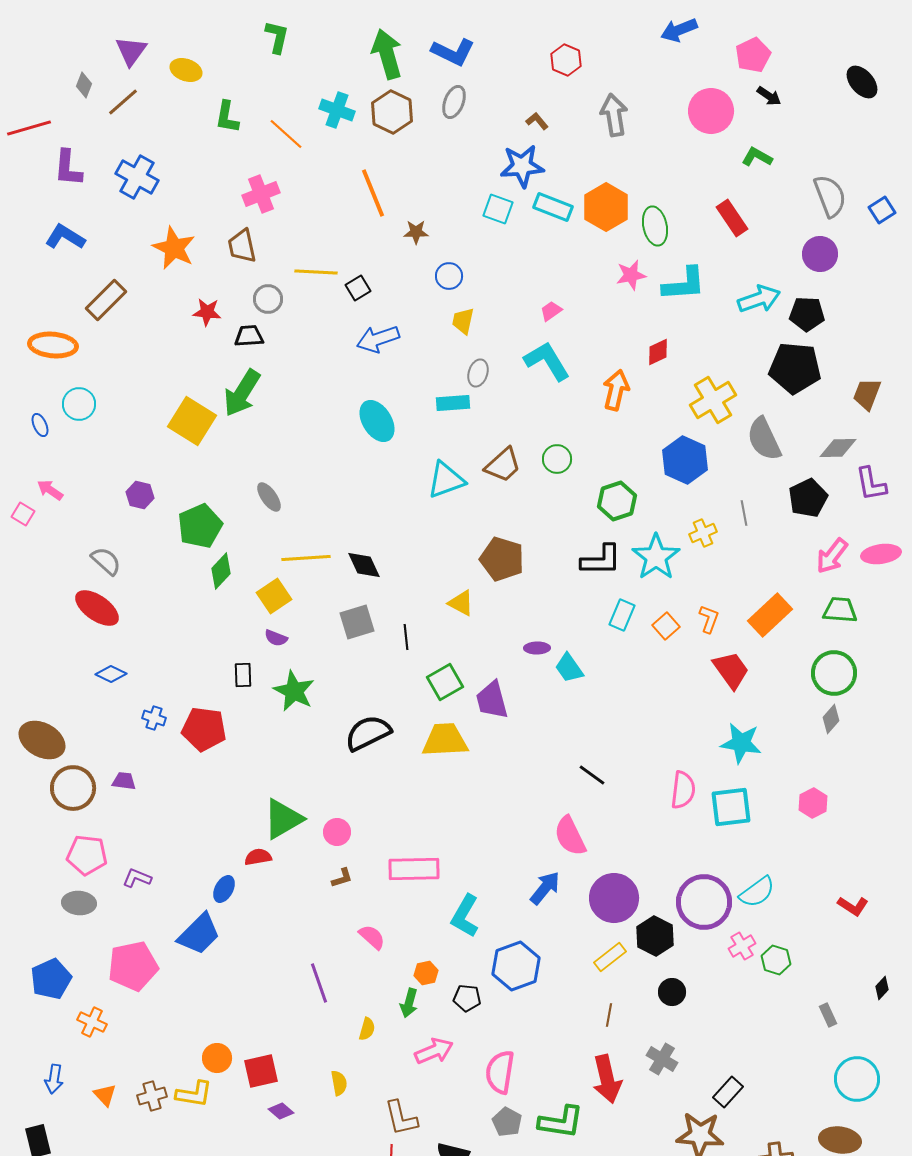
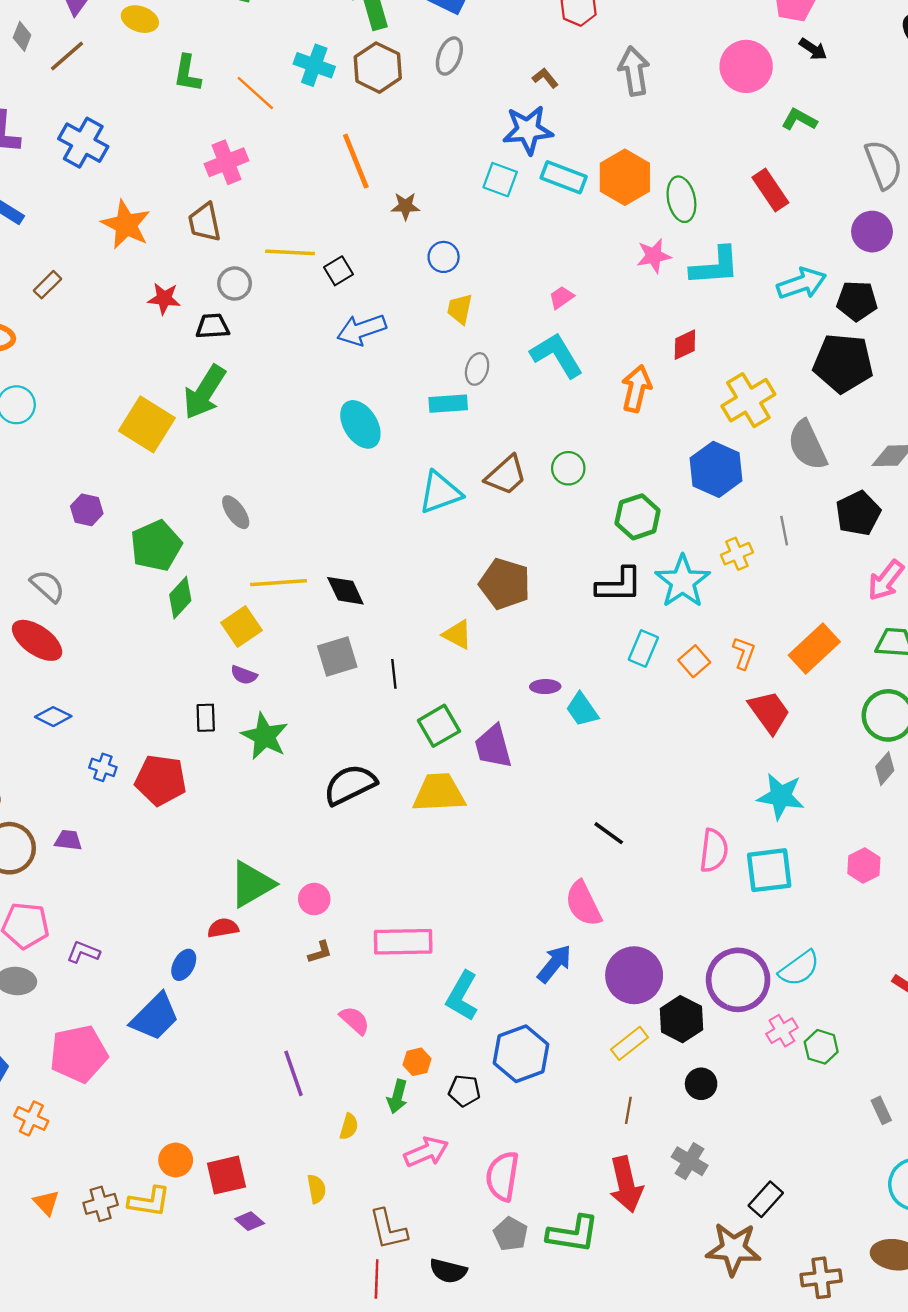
brown rectangle: (106, 300) -> (47, 285), size x0.6

